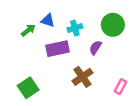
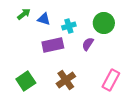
green arrow: (28, 30) -> (24, 14), moved
brown cross: (82, 77) -> (66, 80), moved
pink rectangle: (120, 87) -> (111, 80), size x1.5

